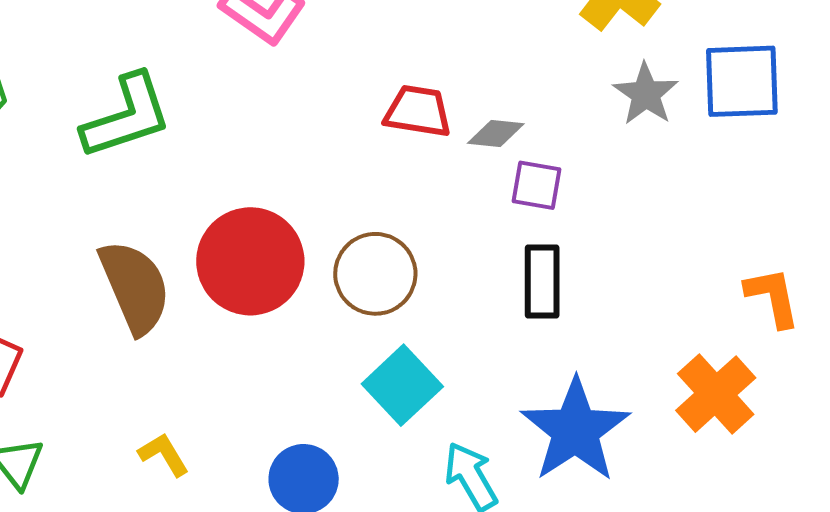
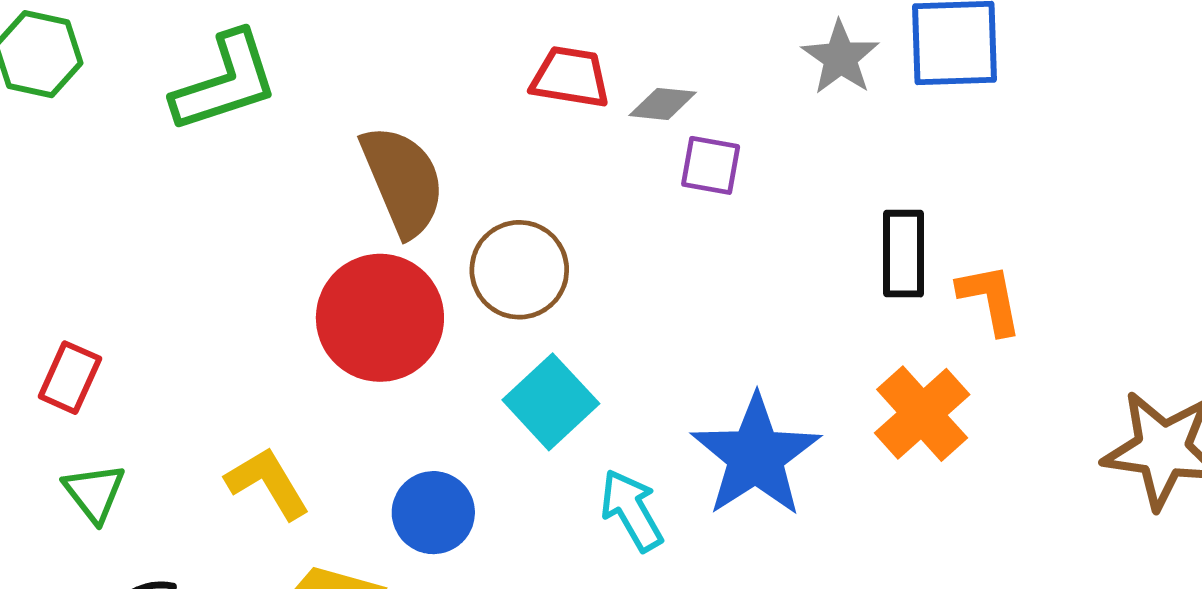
red circle: (250, 261) -> (380, 318), moved
black rectangle: (542, 281) -> (904, 254), moved
brown semicircle: (135, 287) -> (403, 181), moved
yellow L-shape: (164, 454) -> (268, 483), size x1.4

